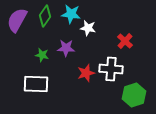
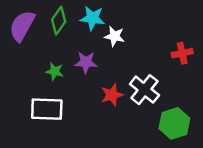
red cross: (125, 41) -> (182, 53), moved, turned 35
white cross: (111, 69) -> (144, 90), turned 35

